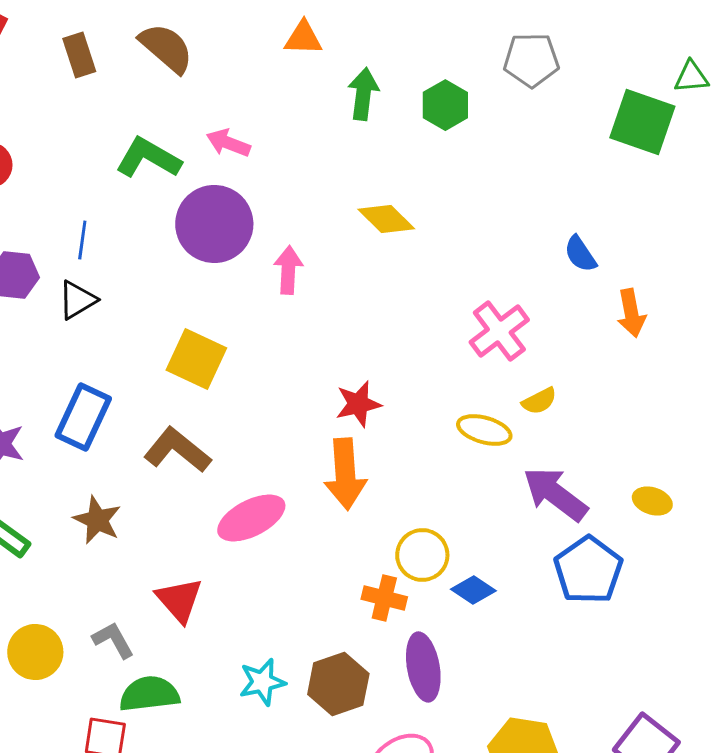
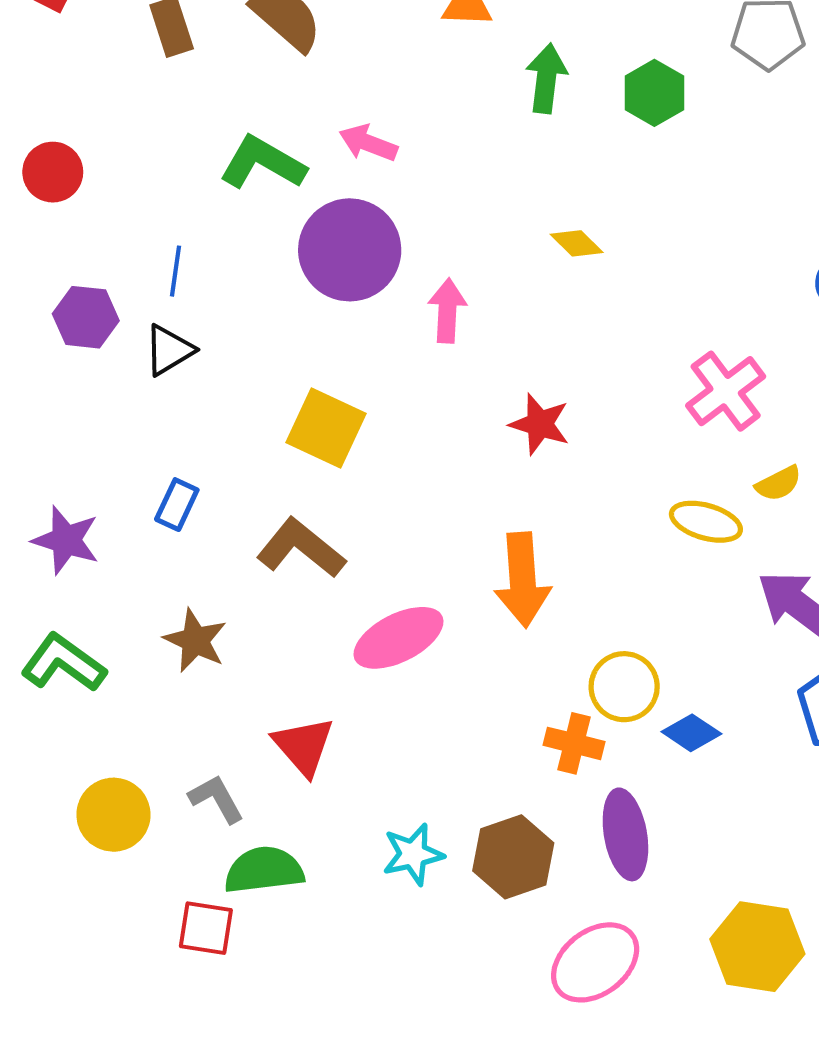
yellow diamond: (386, 219) -> (577, 243), size x0.7
red star: (358, 404) -> (540, 424), moved, turned 30
blue rectangle: (83, 417) -> (177, 505), size x0.6

